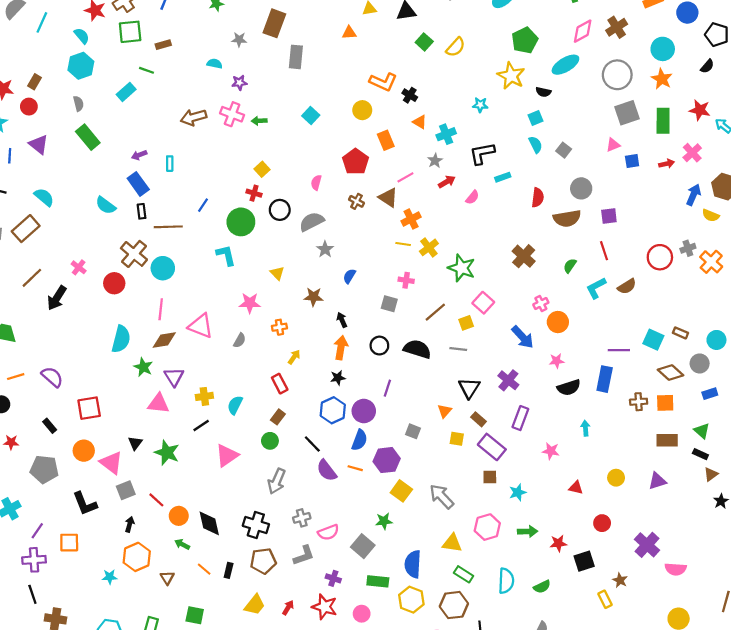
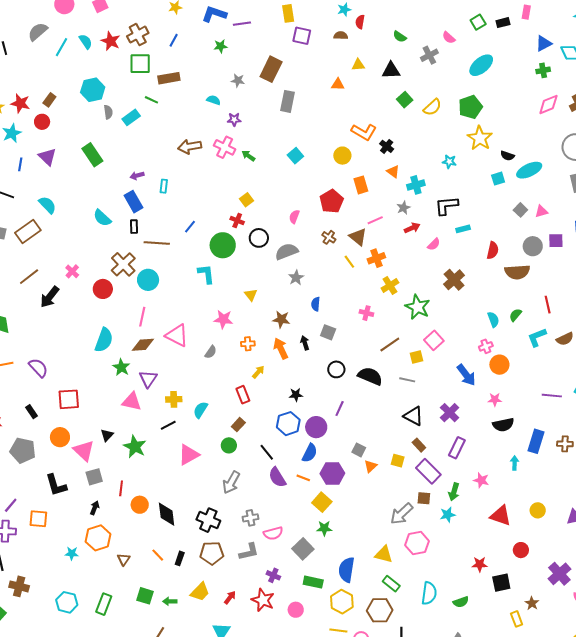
cyan semicircle: (82, 36) -> (86, 42), moved
green pentagon: (525, 40) -> (470, 107), moved
brown rectangle: (163, 45) -> (169, 78), size x1.5
cyan ellipse: (565, 65) -> (529, 170), moved
gray semicircle: (78, 104) -> (108, 112), moved
green arrow: (259, 121) -> (248, 156), turned 32
cyan semicircle: (536, 145) -> (493, 319), moved
pink triangle: (613, 145) -> (541, 211), moved
purple square: (609, 216) -> (556, 241), moved
yellow line: (403, 244) -> (349, 262), moved, turned 40
brown cross: (524, 256) -> (454, 280), moved
blue semicircle: (349, 276) -> (316, 304), turned -32
gray square: (389, 304) -> (328, 332), moved
orange arrow: (341, 348) -> (281, 348), moved, turned -40
blue rectangle: (605, 379) -> (536, 441), moved
black triangle: (469, 388) -> (413, 416), turned -40
orange triangle: (445, 411) -> (370, 466), moved
red triangle: (576, 488) -> (501, 516), size x1.6
yellow square: (401, 491) -> (322, 502), moved
gray arrow: (442, 496) -> (402, 514), moved, turned -95
red line: (156, 500) -> (121, 488), turned 49
green arrow: (527, 531) -> (454, 492), moved, turned 102
green arrow: (182, 544) -> (170, 601), moved, turned -32

